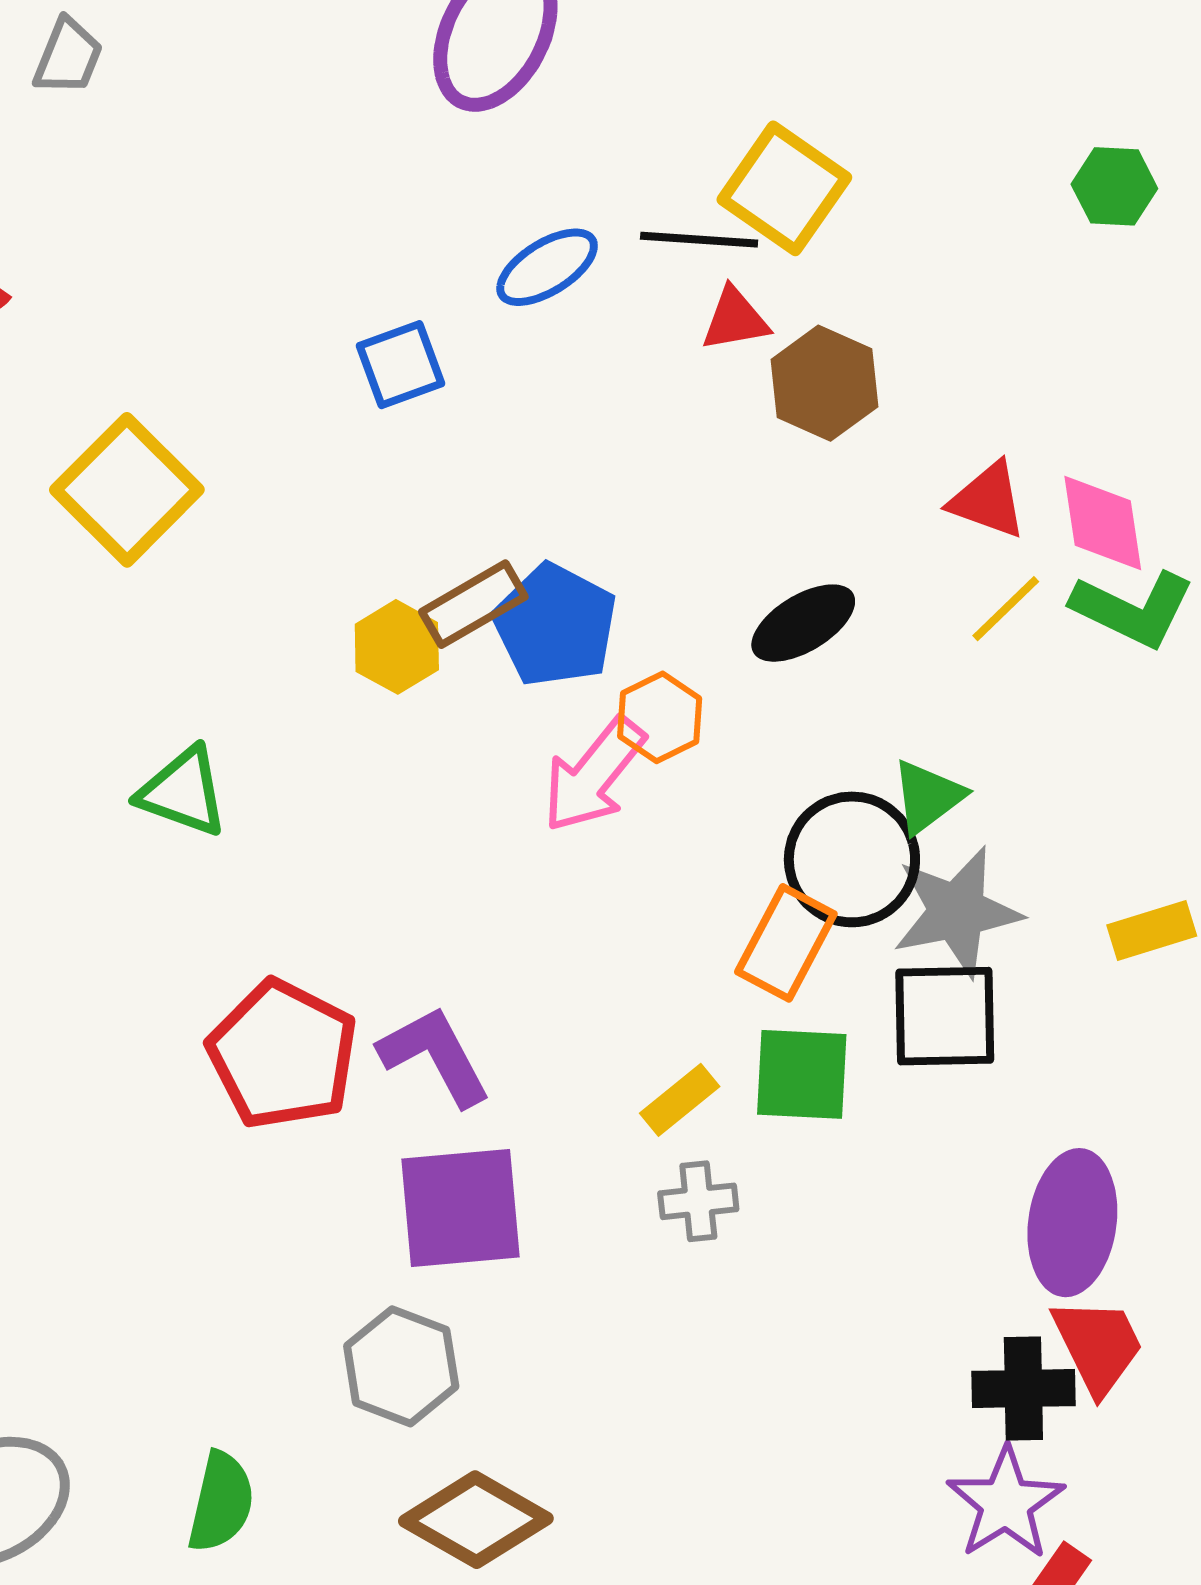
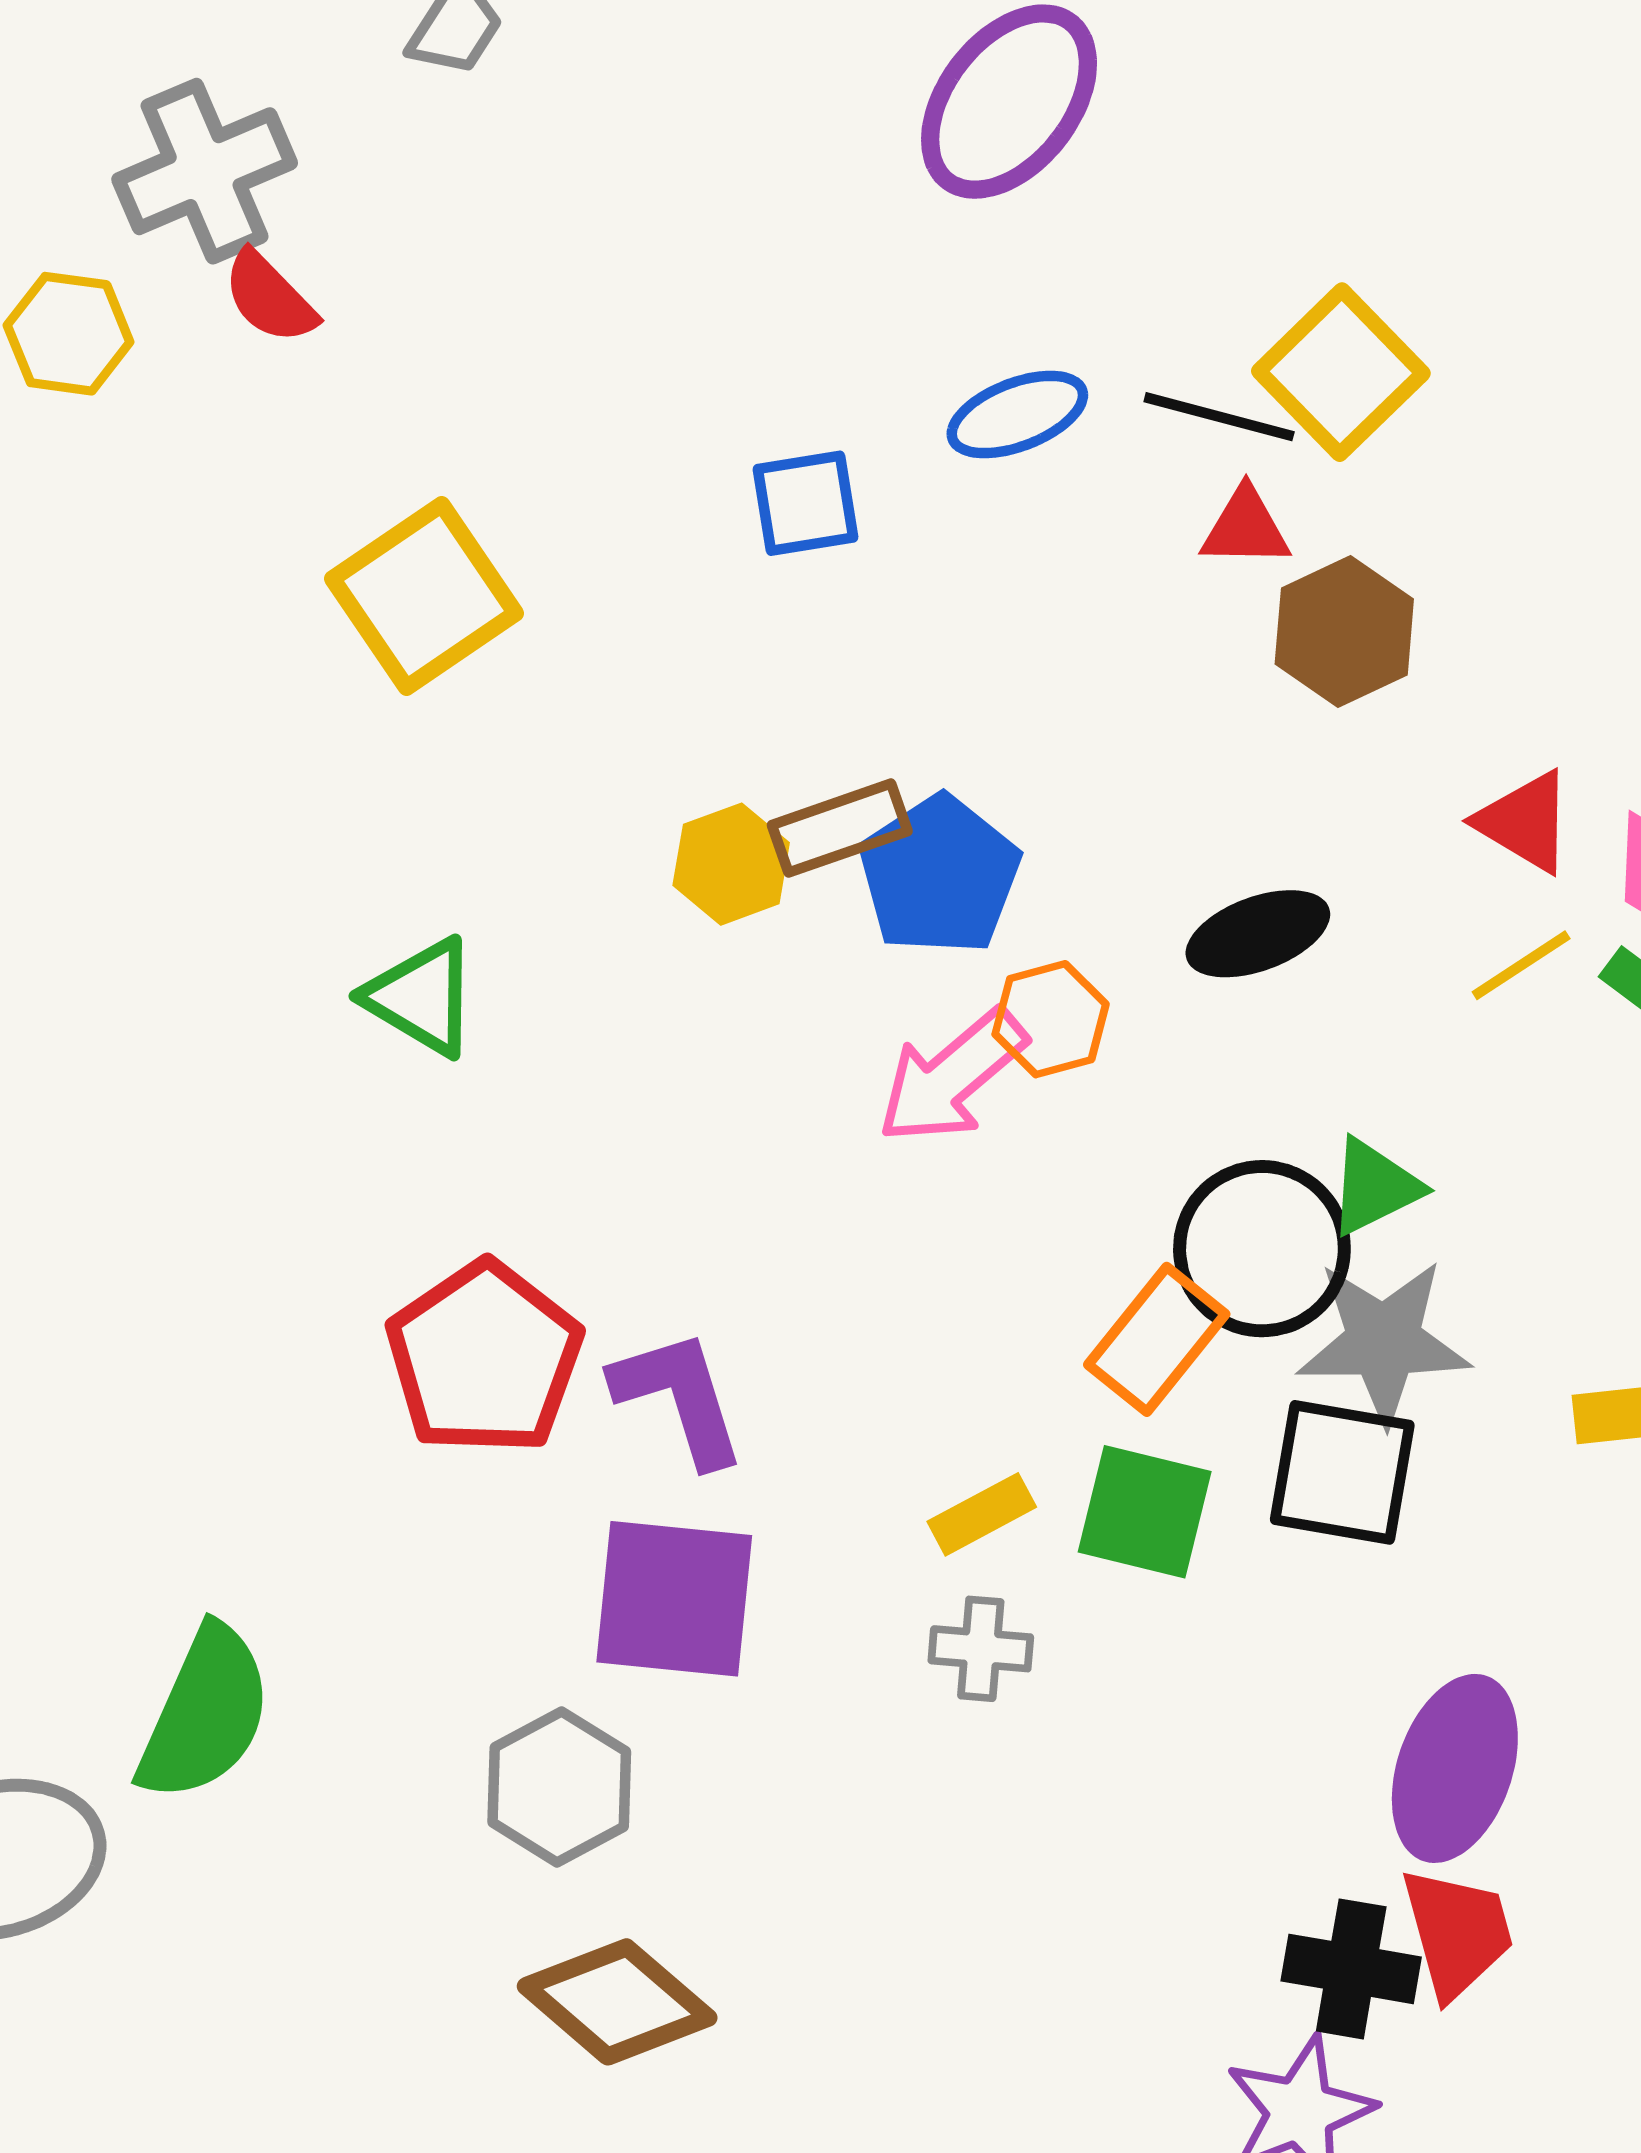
green semicircle: (221, 1502) -> (205, 1714), moved, size x1.4

